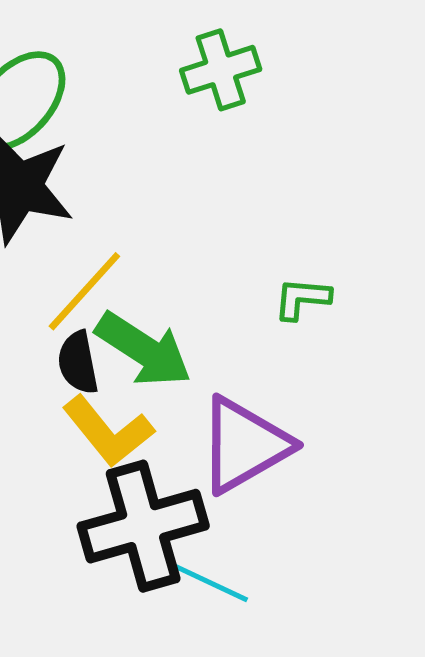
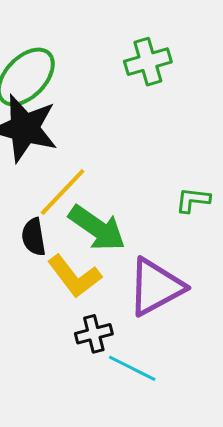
black semicircle: (78, 363) -> (34, 237), moved
black cross: (143, 526) -> (94, 334), size x0.5

